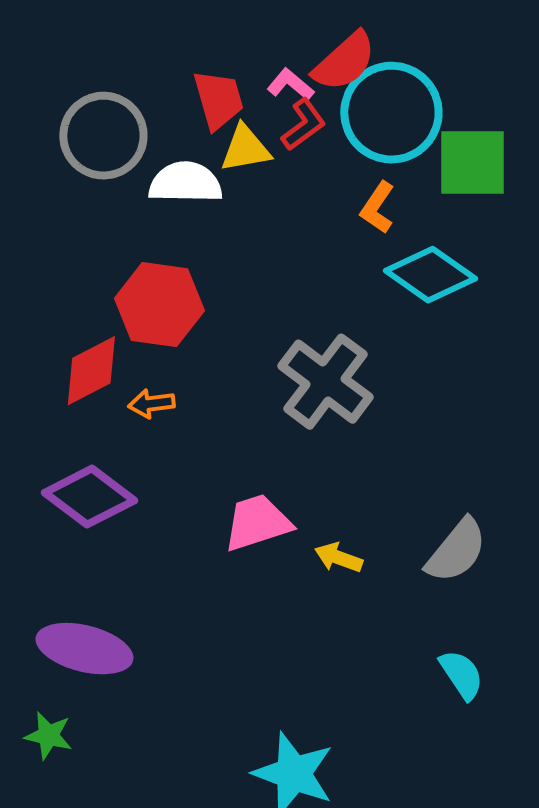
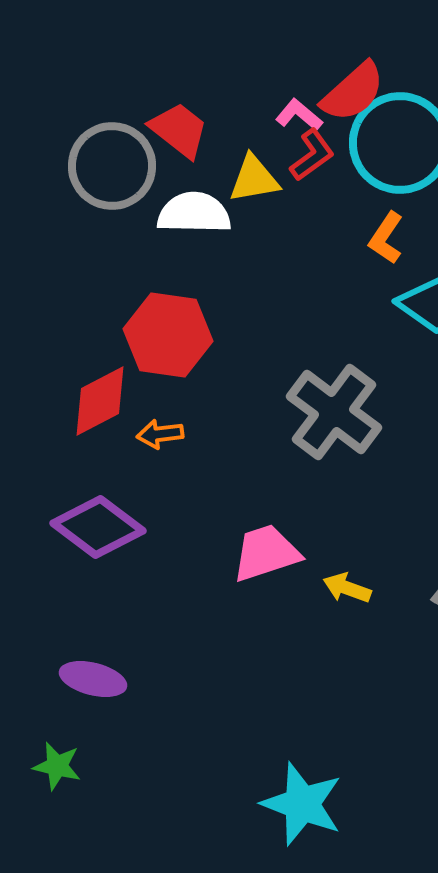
red trapezoid: (218, 100) -> (179, 130), moved, turned -36
purple ellipse: (84, 649) -> (93, 679), size x0.7

